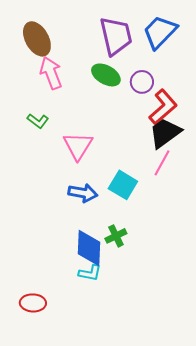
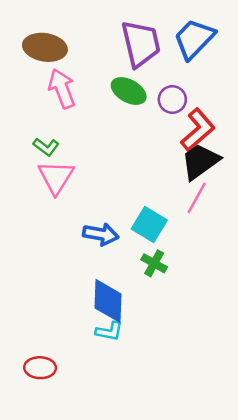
brown ellipse: (37, 39) -> (45, 47), turned -52
pink triangle: (78, 146) -> (56, 177), moved
green cross: (116, 236) -> (154, 263), moved, turned -35

